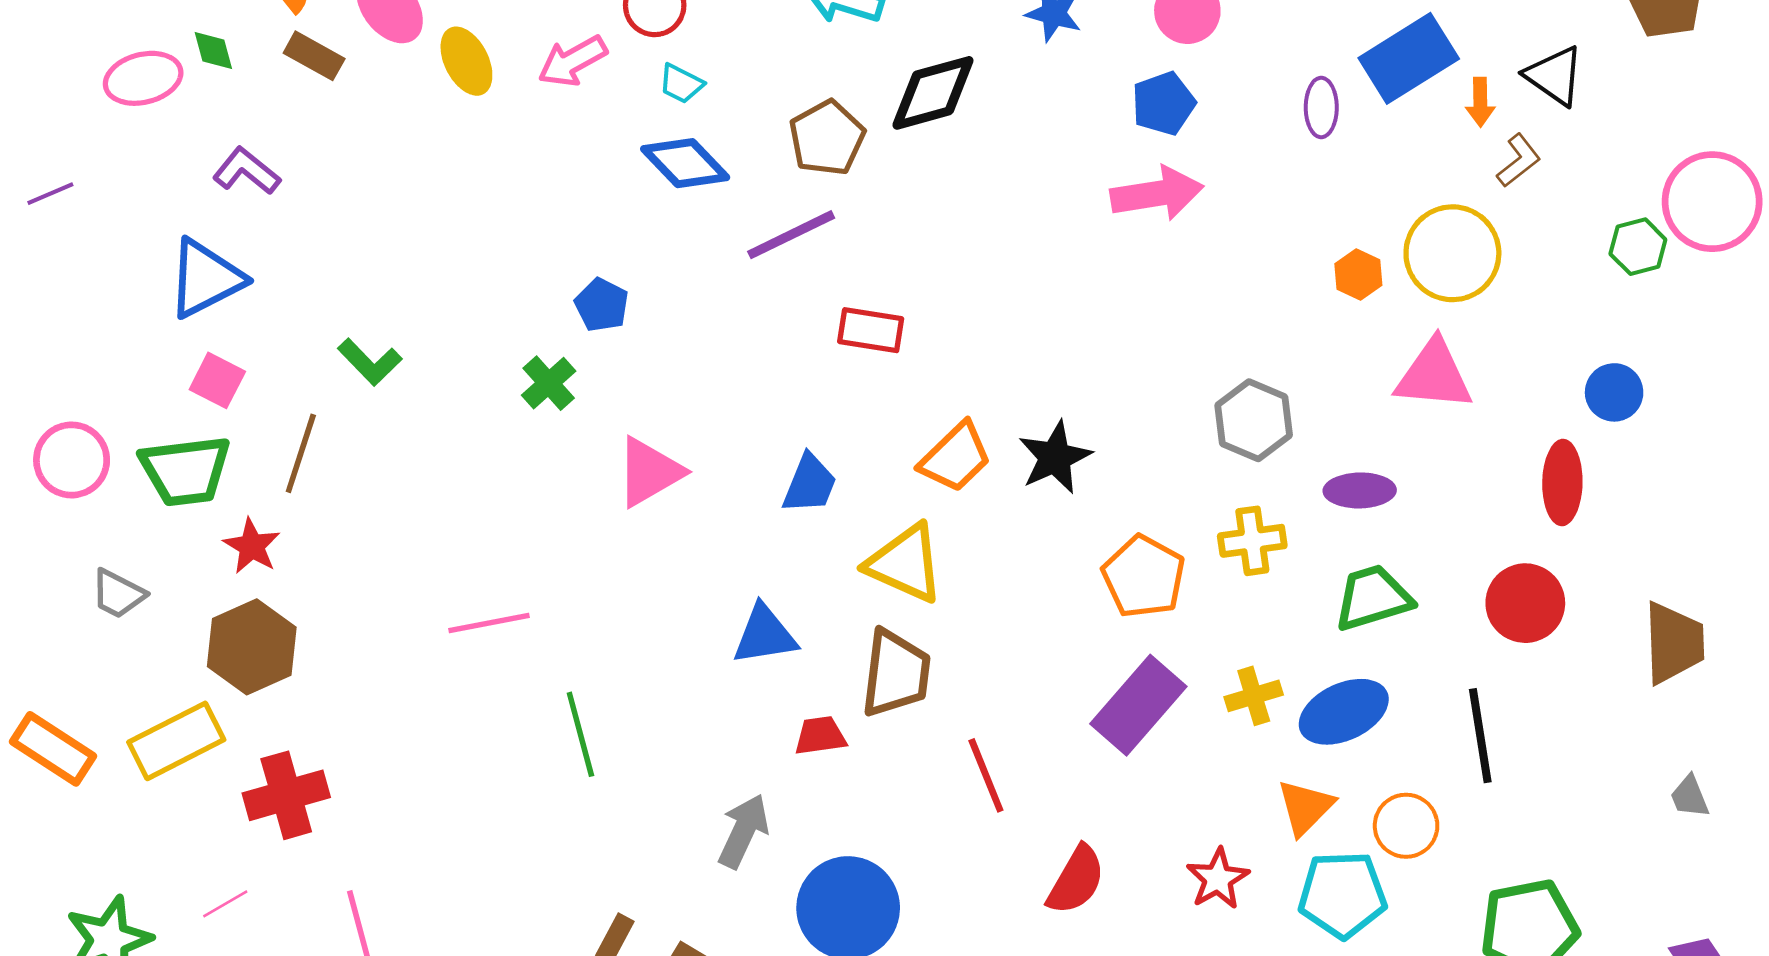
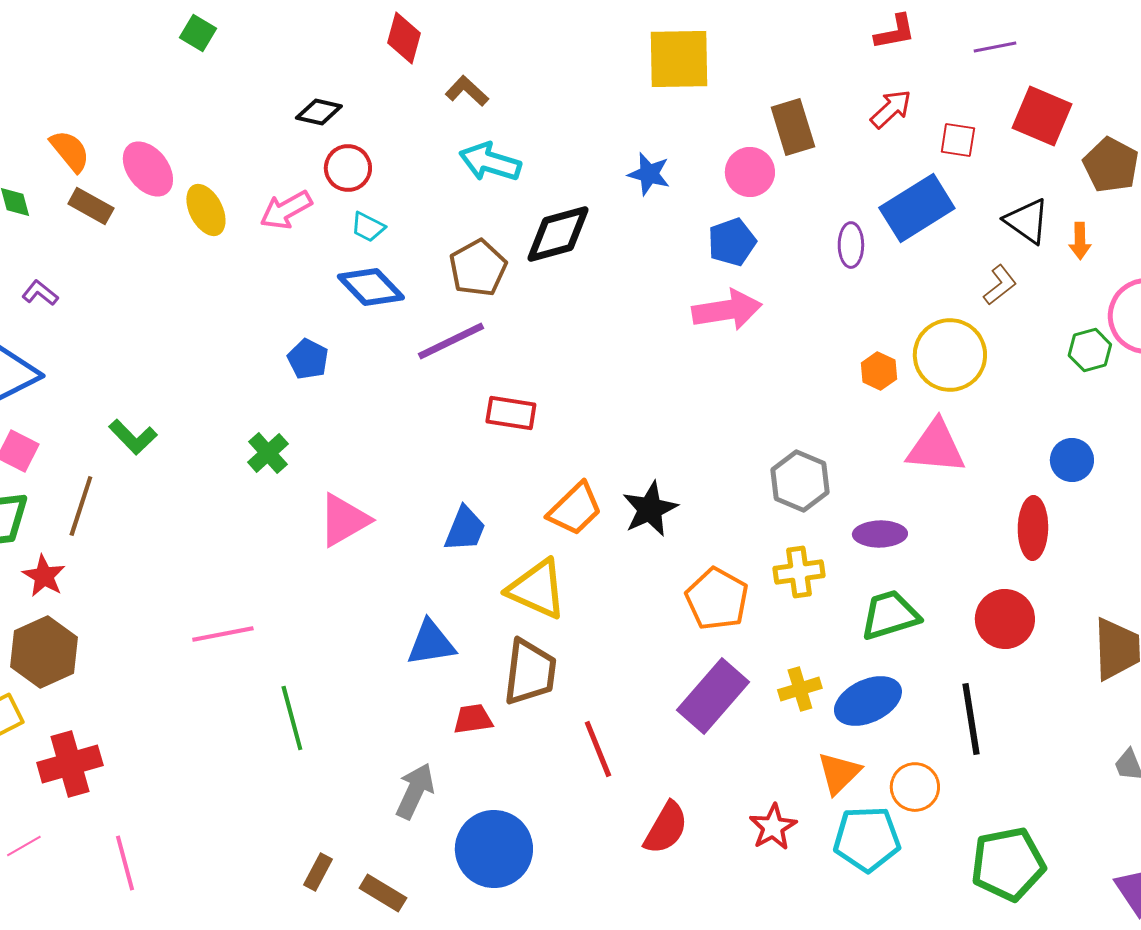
orange arrow: (1480, 102) -> (1080, 241), moved
purple L-shape: (246, 171) -> (40, 293), size x0.7
blue pentagon: (602, 305) -> (308, 359), moved

